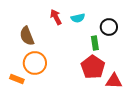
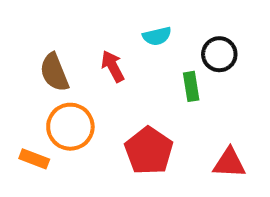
red arrow: (56, 17) -> (113, 66), moved
red pentagon: (93, 67) -> (149, 151), moved

